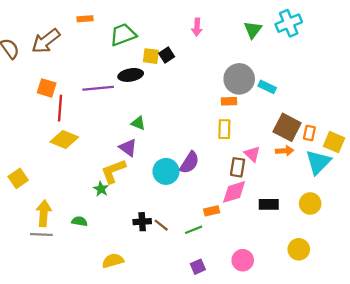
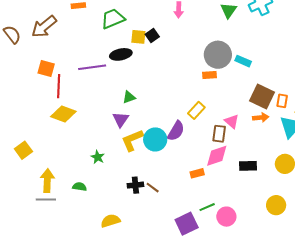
green triangle: (138, 123) -> (129, 97), turned -40
yellow rectangle: (224, 129) -> (196, 110), moved, turned 42
purple triangle: (128, 148) -> (121, 119), turned 30
yellow L-shape: (113, 171) -> (132, 140), moved
green line: (194, 230) -> (207, 207), moved
purple square: (198, 267) -> (187, 224), size x1.6

